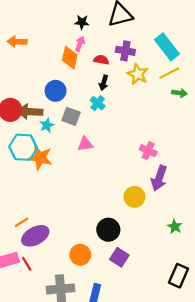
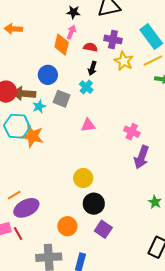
pink triangle: (85, 144) -> (88, 125), moved
yellow circle: (134, 197) -> (83, 178), moved

